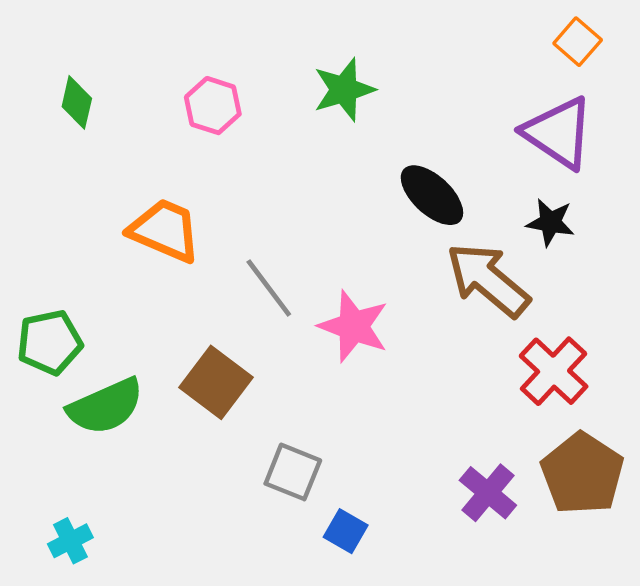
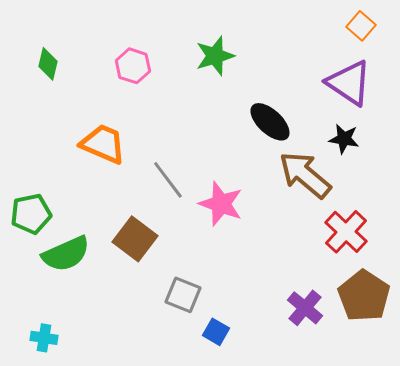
cyan cross: (70, 541) -> (44, 338), turned 36

